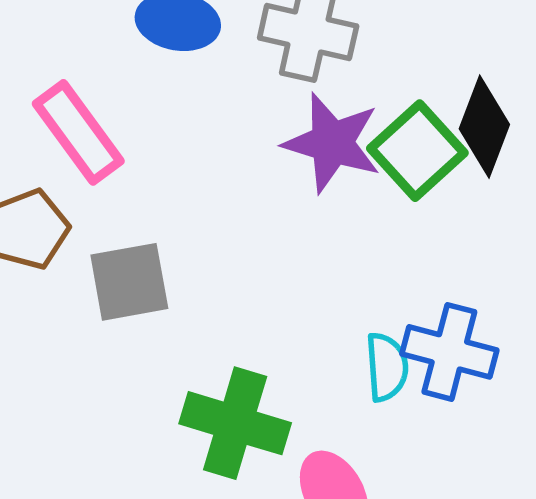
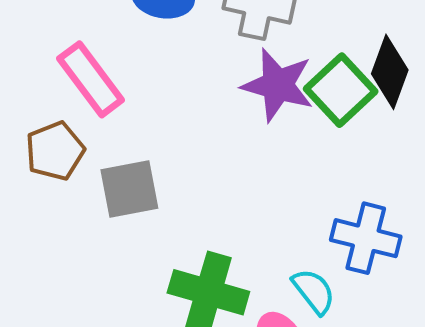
cyan semicircle: (387, 367) -> (314, 291), moved, turned -33

